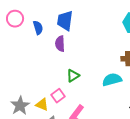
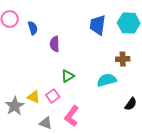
blue trapezoid: (65, 21) -> (98, 25), moved
yellow triangle: (42, 105) -> (34, 97), moved

